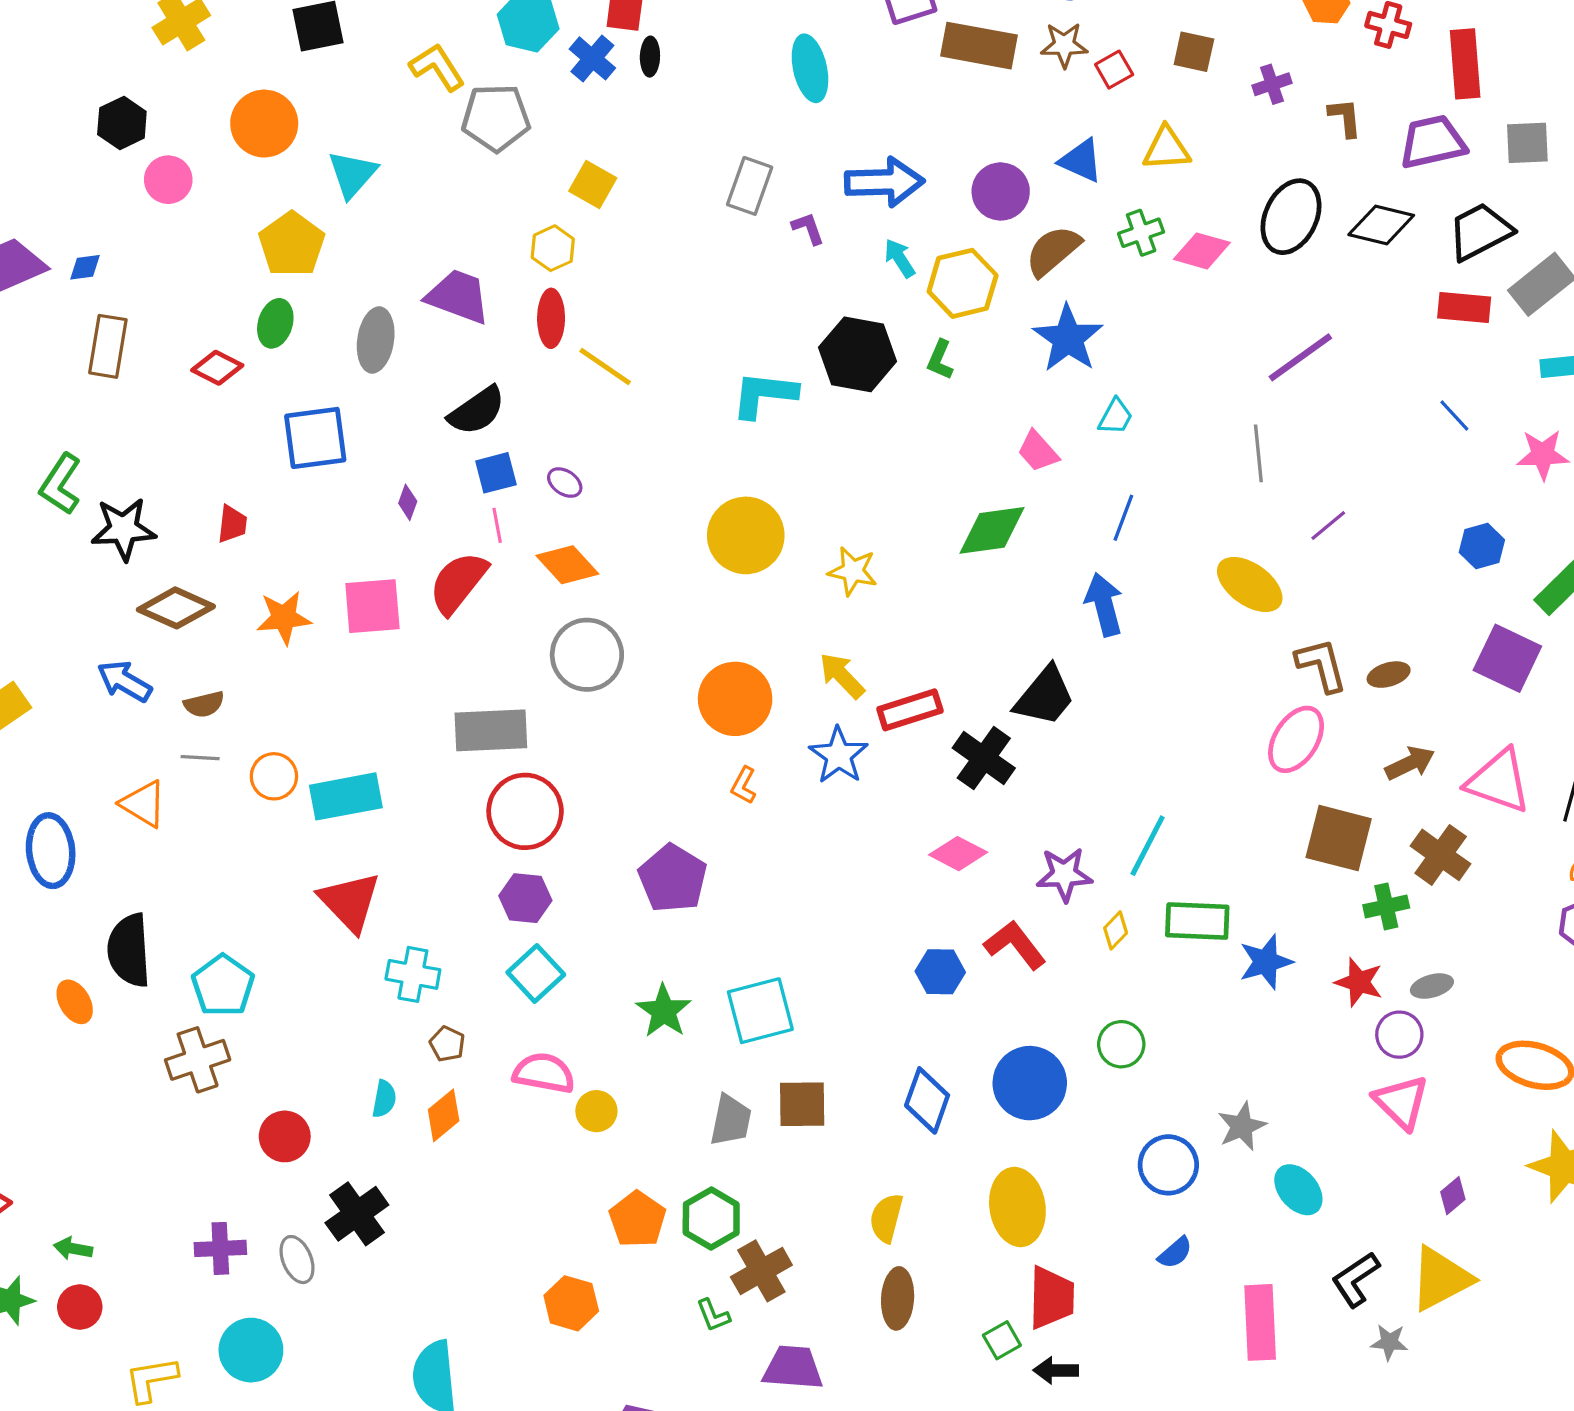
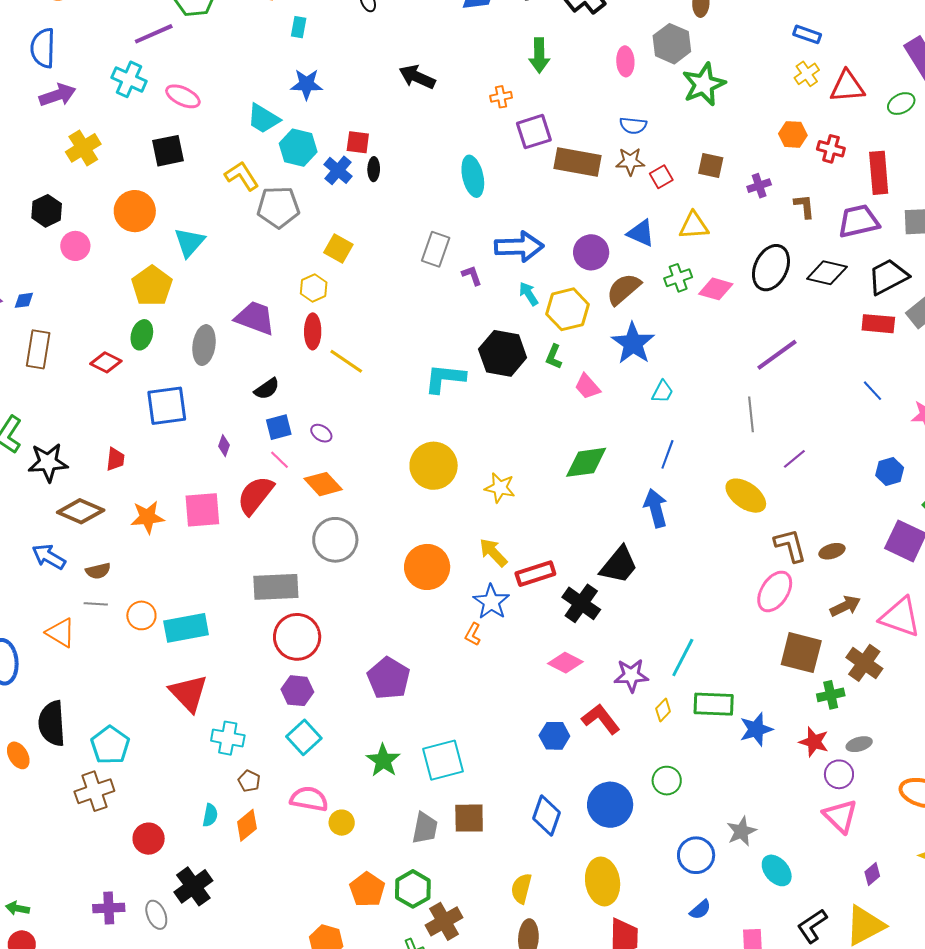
black semicircle: (477, 411) -> (267, 389), size x0.7
pink trapezoid: (1038, 451) -> (587, 387), moved
pink line: (497, 525) -> (279, 460), turned -35
orange L-shape: (744, 785) -> (473, 634), moved

